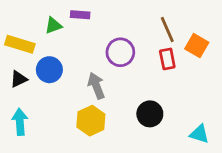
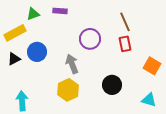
green triangle: (53, 25) -> (33, 14), moved
yellow rectangle: (20, 44) -> (15, 33), turned -45
orange square: (197, 46) -> (152, 66), moved
cyan arrow: (20, 122) -> (22, 101), moved

